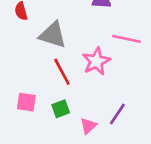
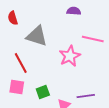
red line: (62, 72) -> (21, 63), moved
purple line: (117, 114) -> (86, 96), turned 48

